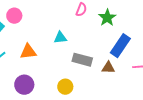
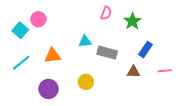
blue rectangle: (120, 46) -> (146, 50), size x0.7
gray rectangle: (82, 60) -> (107, 53), moved
yellow circle: (65, 87) -> (86, 82), moved

